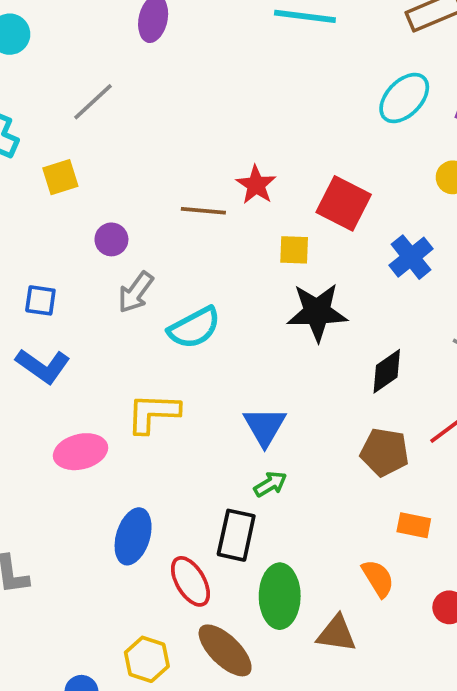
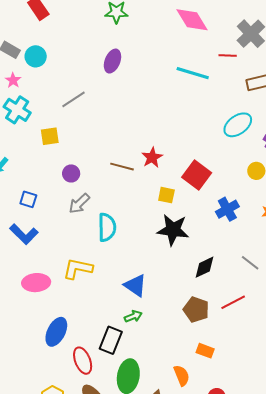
cyan semicircle: (194, 328) -> (107, 227), turned -72
blue triangle: (265, 426) -> (135, 285), turned -35

